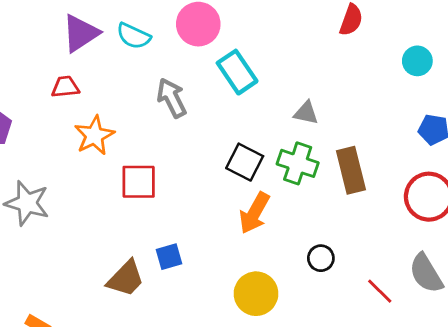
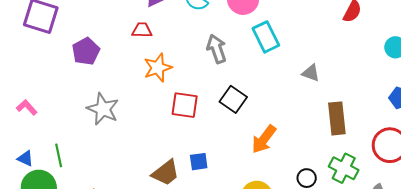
black square: (245, 162) -> (233, 99), moved
green cross: (298, 163) -> (344, 168), moved

